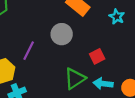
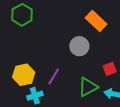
purple line: (29, 51) -> (54, 76), moved

